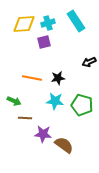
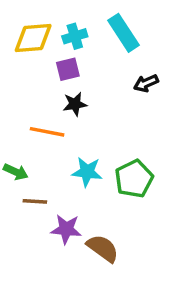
black arrow: (89, 62) -> (146, 83), moved
black star: (58, 78) -> (75, 104), moved
green pentagon: (82, 105) -> (134, 179), turned 30

